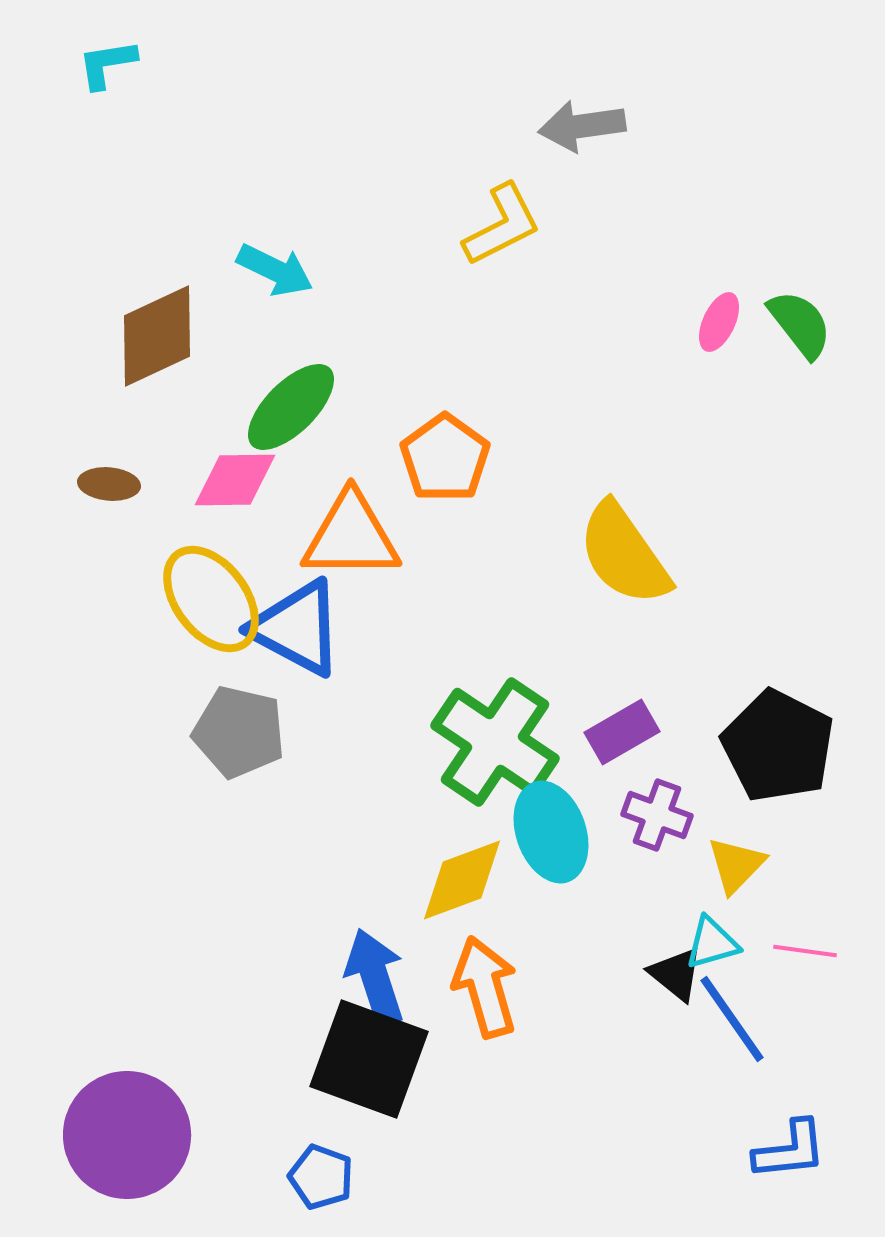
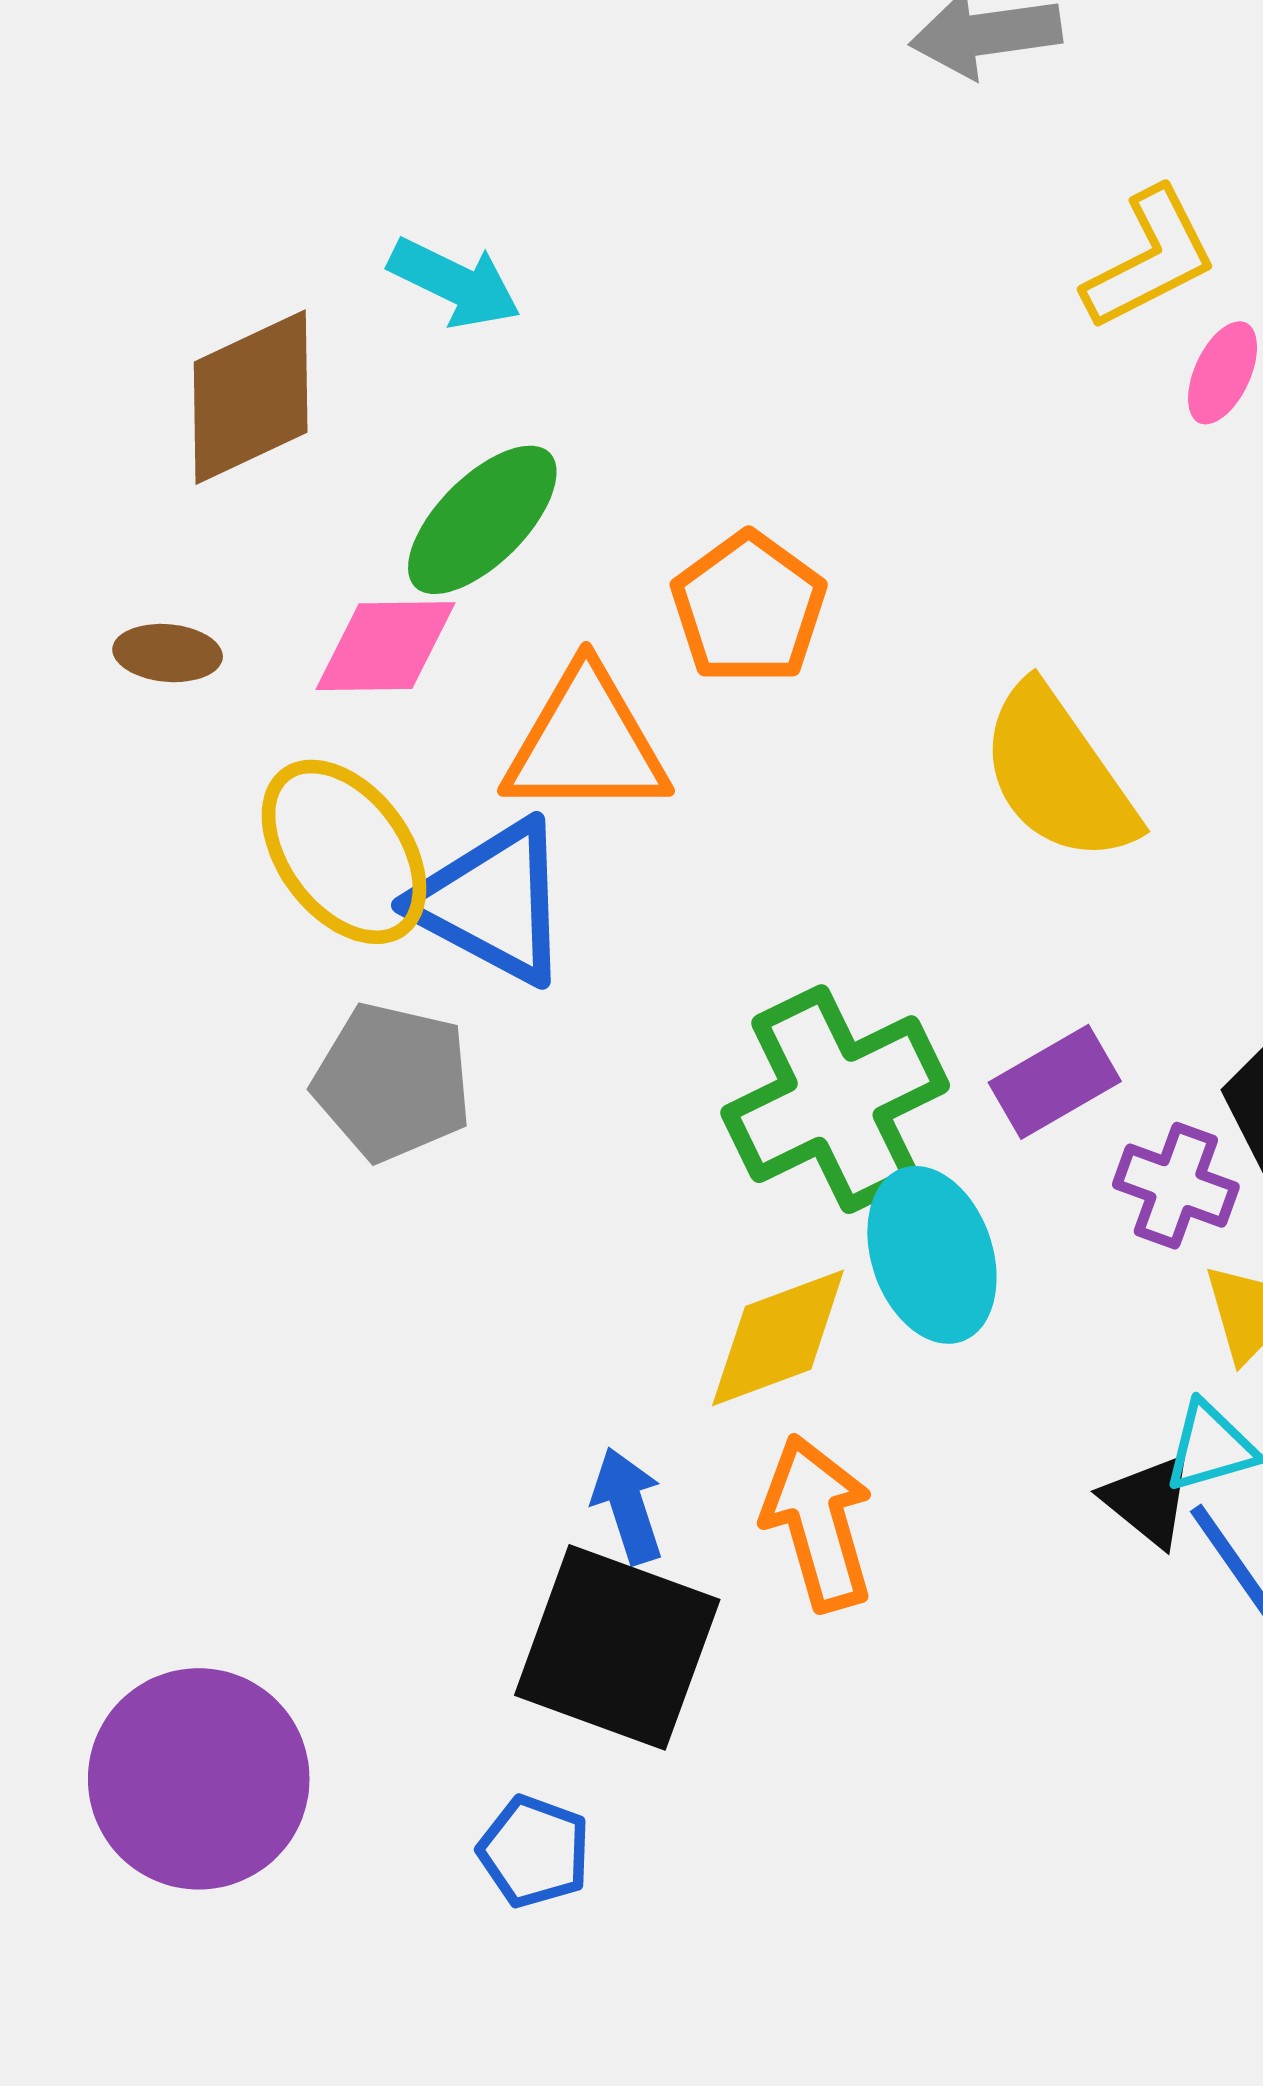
yellow L-shape: (502, 225) -> (1150, 259), moved
green cross: (495, 742) -> (835, 1099), turned 30
purple cross: (657, 815) -> (1176, 1186), moved
blue arrow: (375, 977) -> (628, 1506), size x0.7

